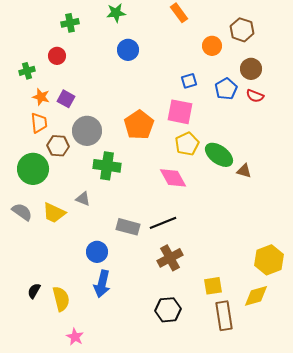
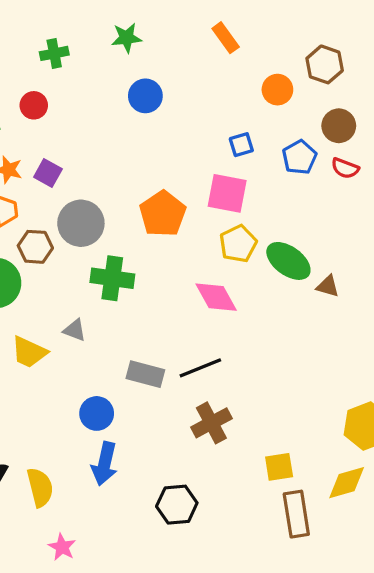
black hexagon: (168, 310) -> (177, 505), moved

